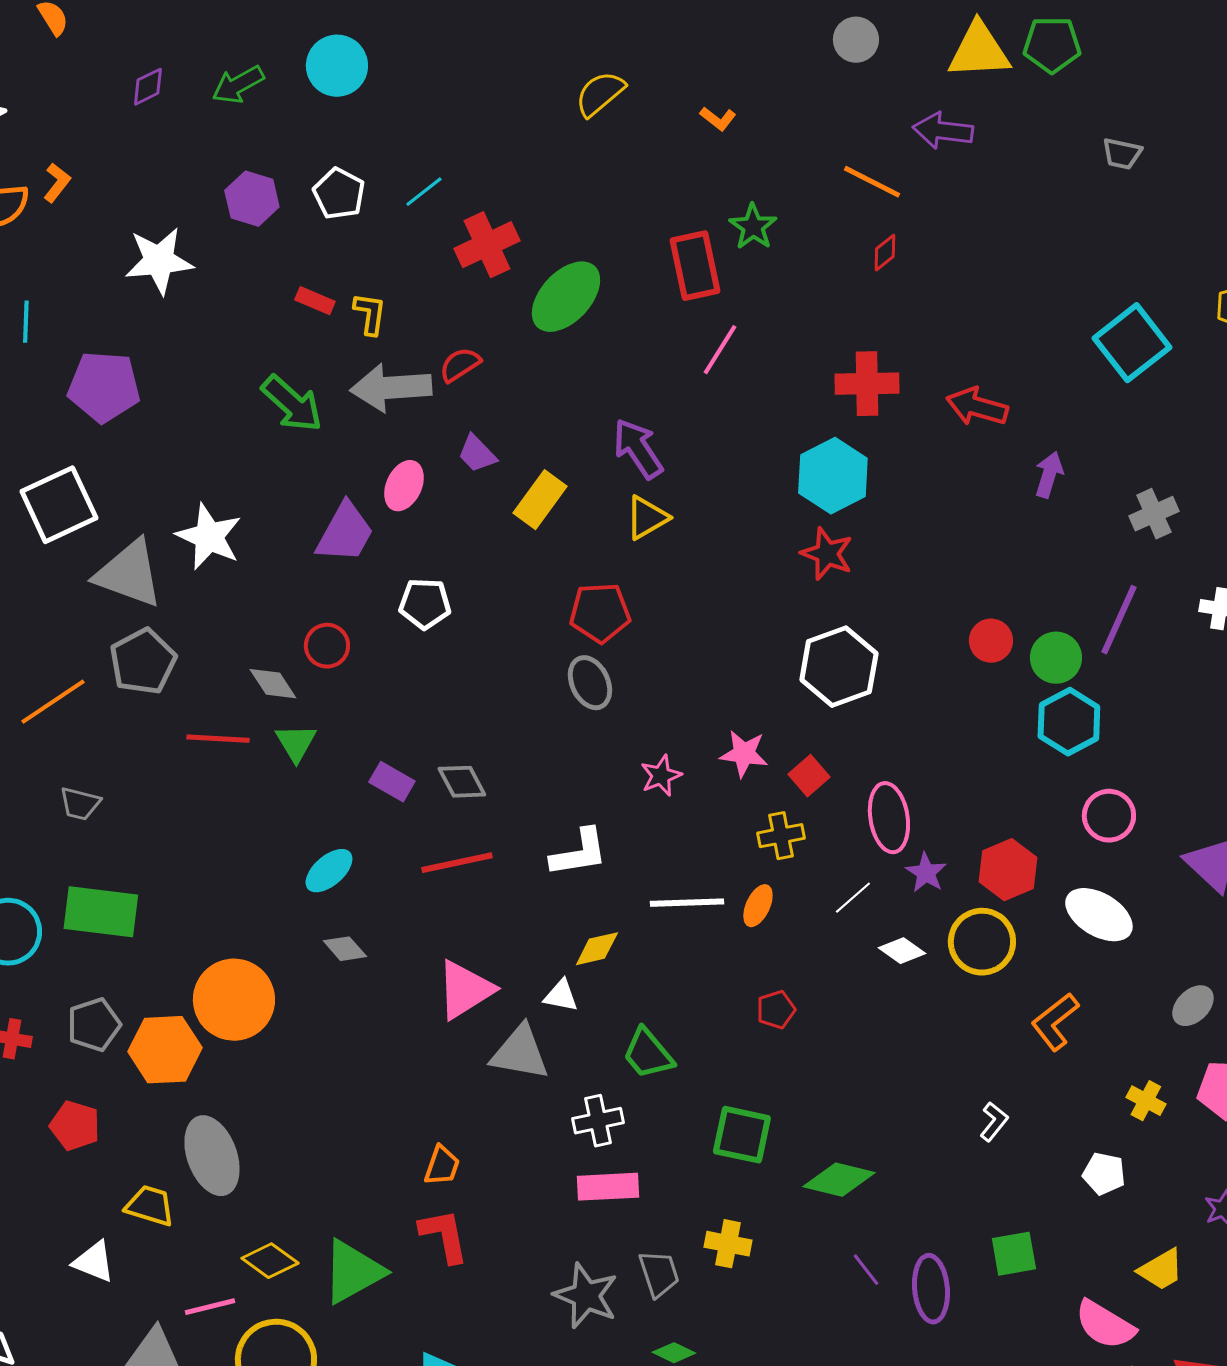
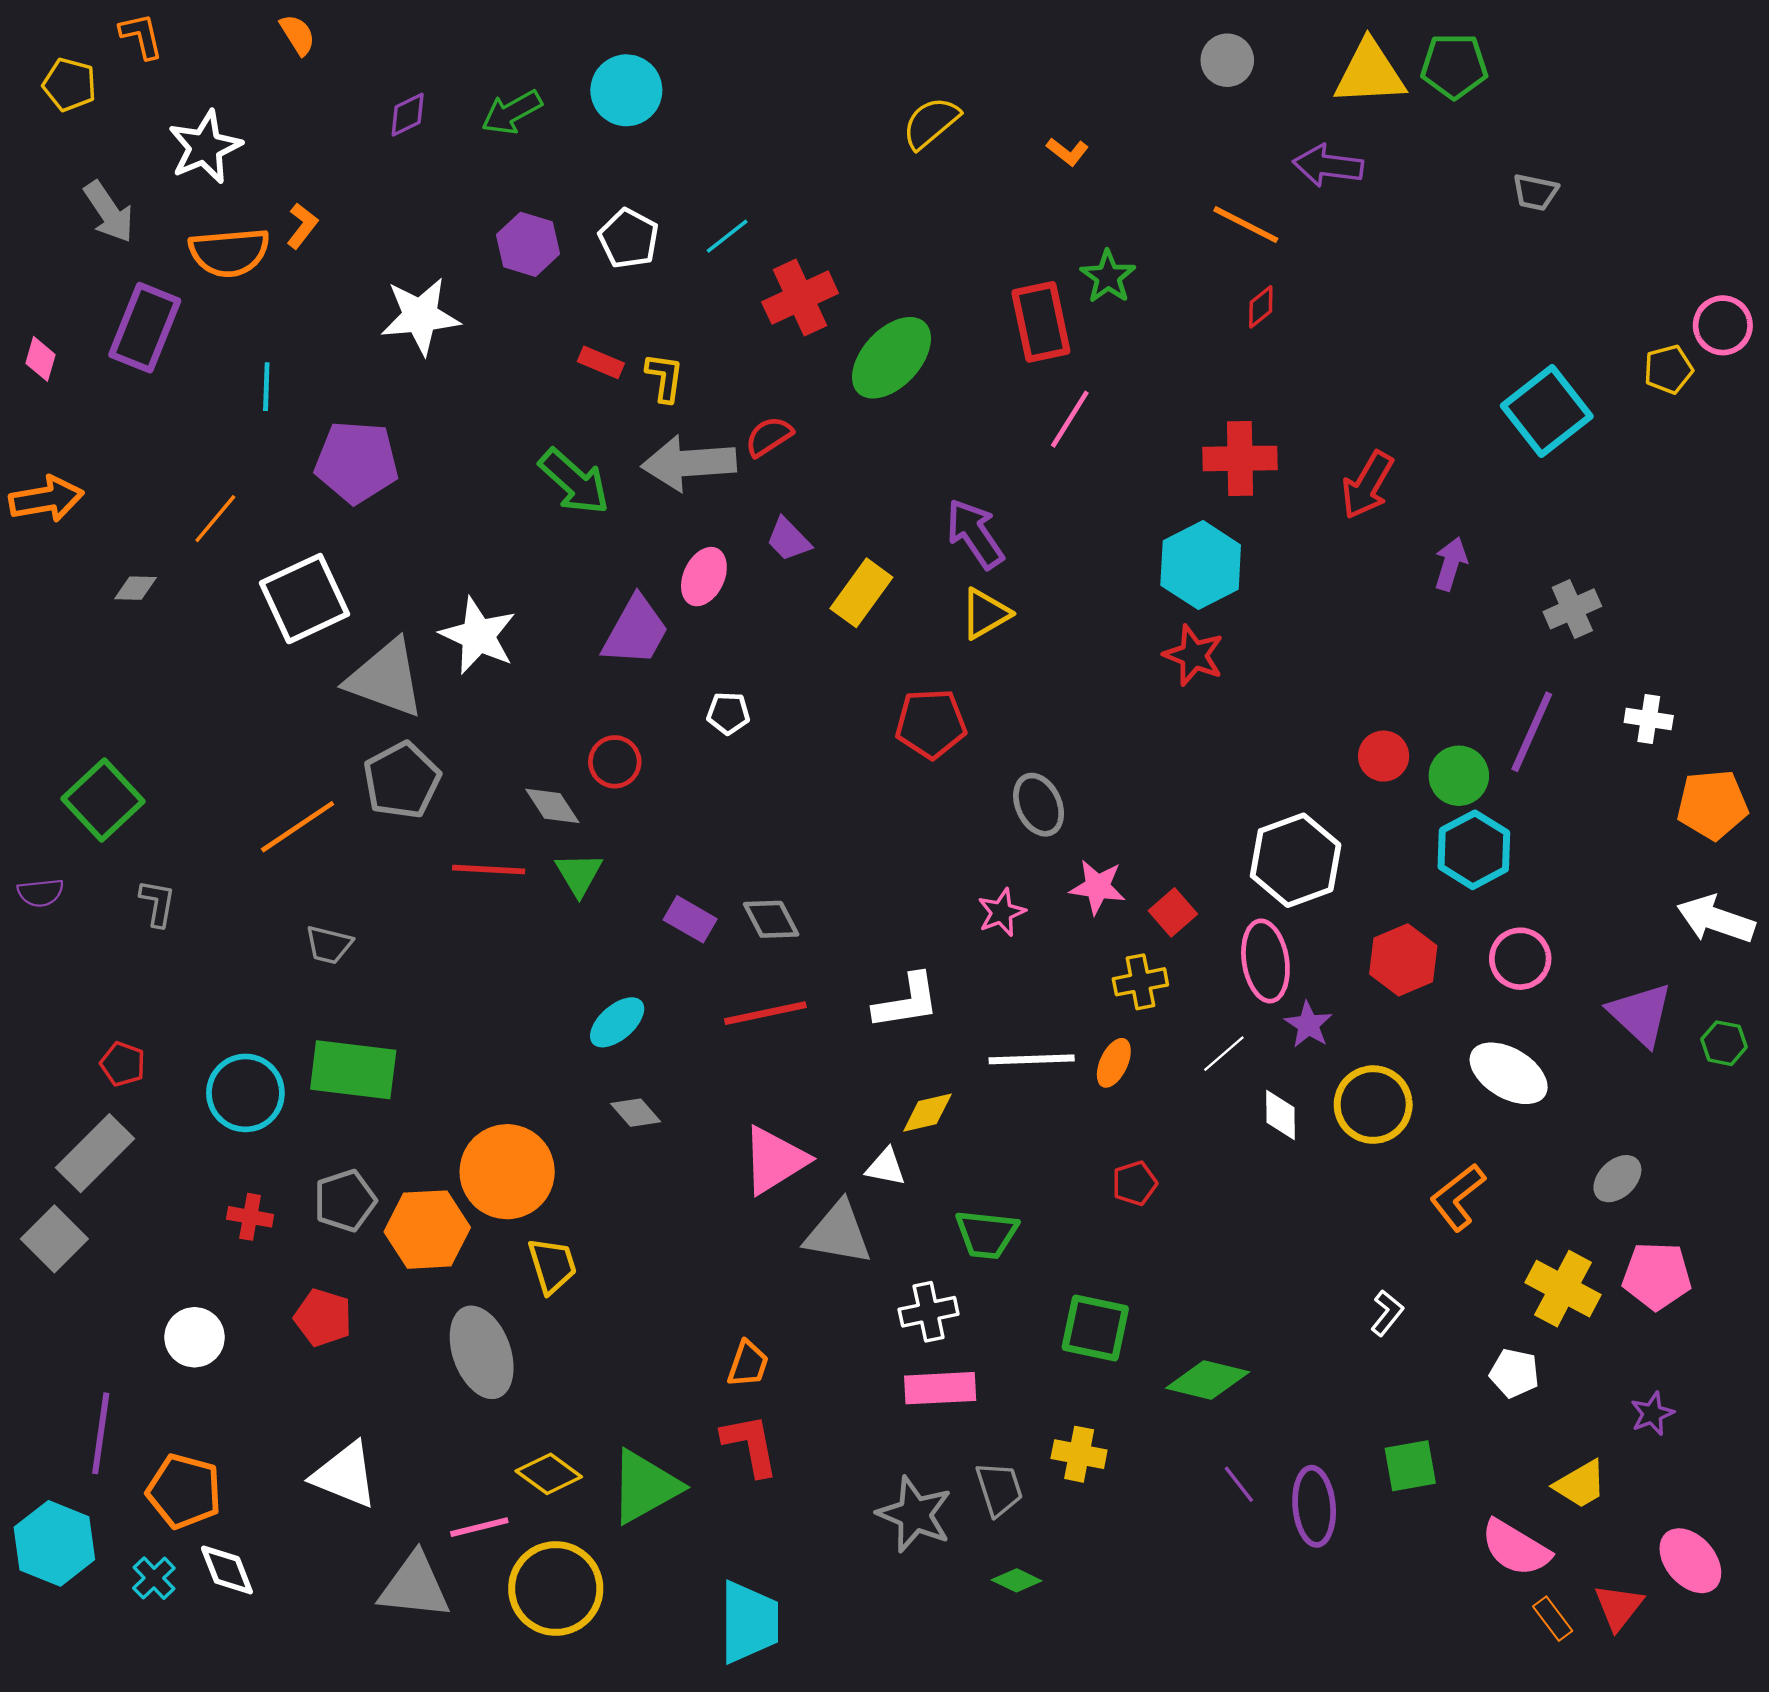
red arrow: (977, 407) -> (1367, 485), turned -76
white pentagon: (425, 604) -> (728, 713), size x0.7
white hexagon: (839, 667) -> (1296, 860), moved
gray ellipse: (590, 683) -> (1039, 805), moved
red hexagon: (1008, 870) -> (1403, 960), moved
white diamond: (902, 951) -> (1281, 1115), turned 54
green trapezoid: (648, 1054) -> (986, 1234), turned -44
yellow cross: (1146, 1101) -> (1563, 1289), size x1.6
yellow trapezoid: (150, 1206) -> (552, 1265), moved, turned 56
white triangle: (94, 1262) -> (345, 1475), size x1.4

